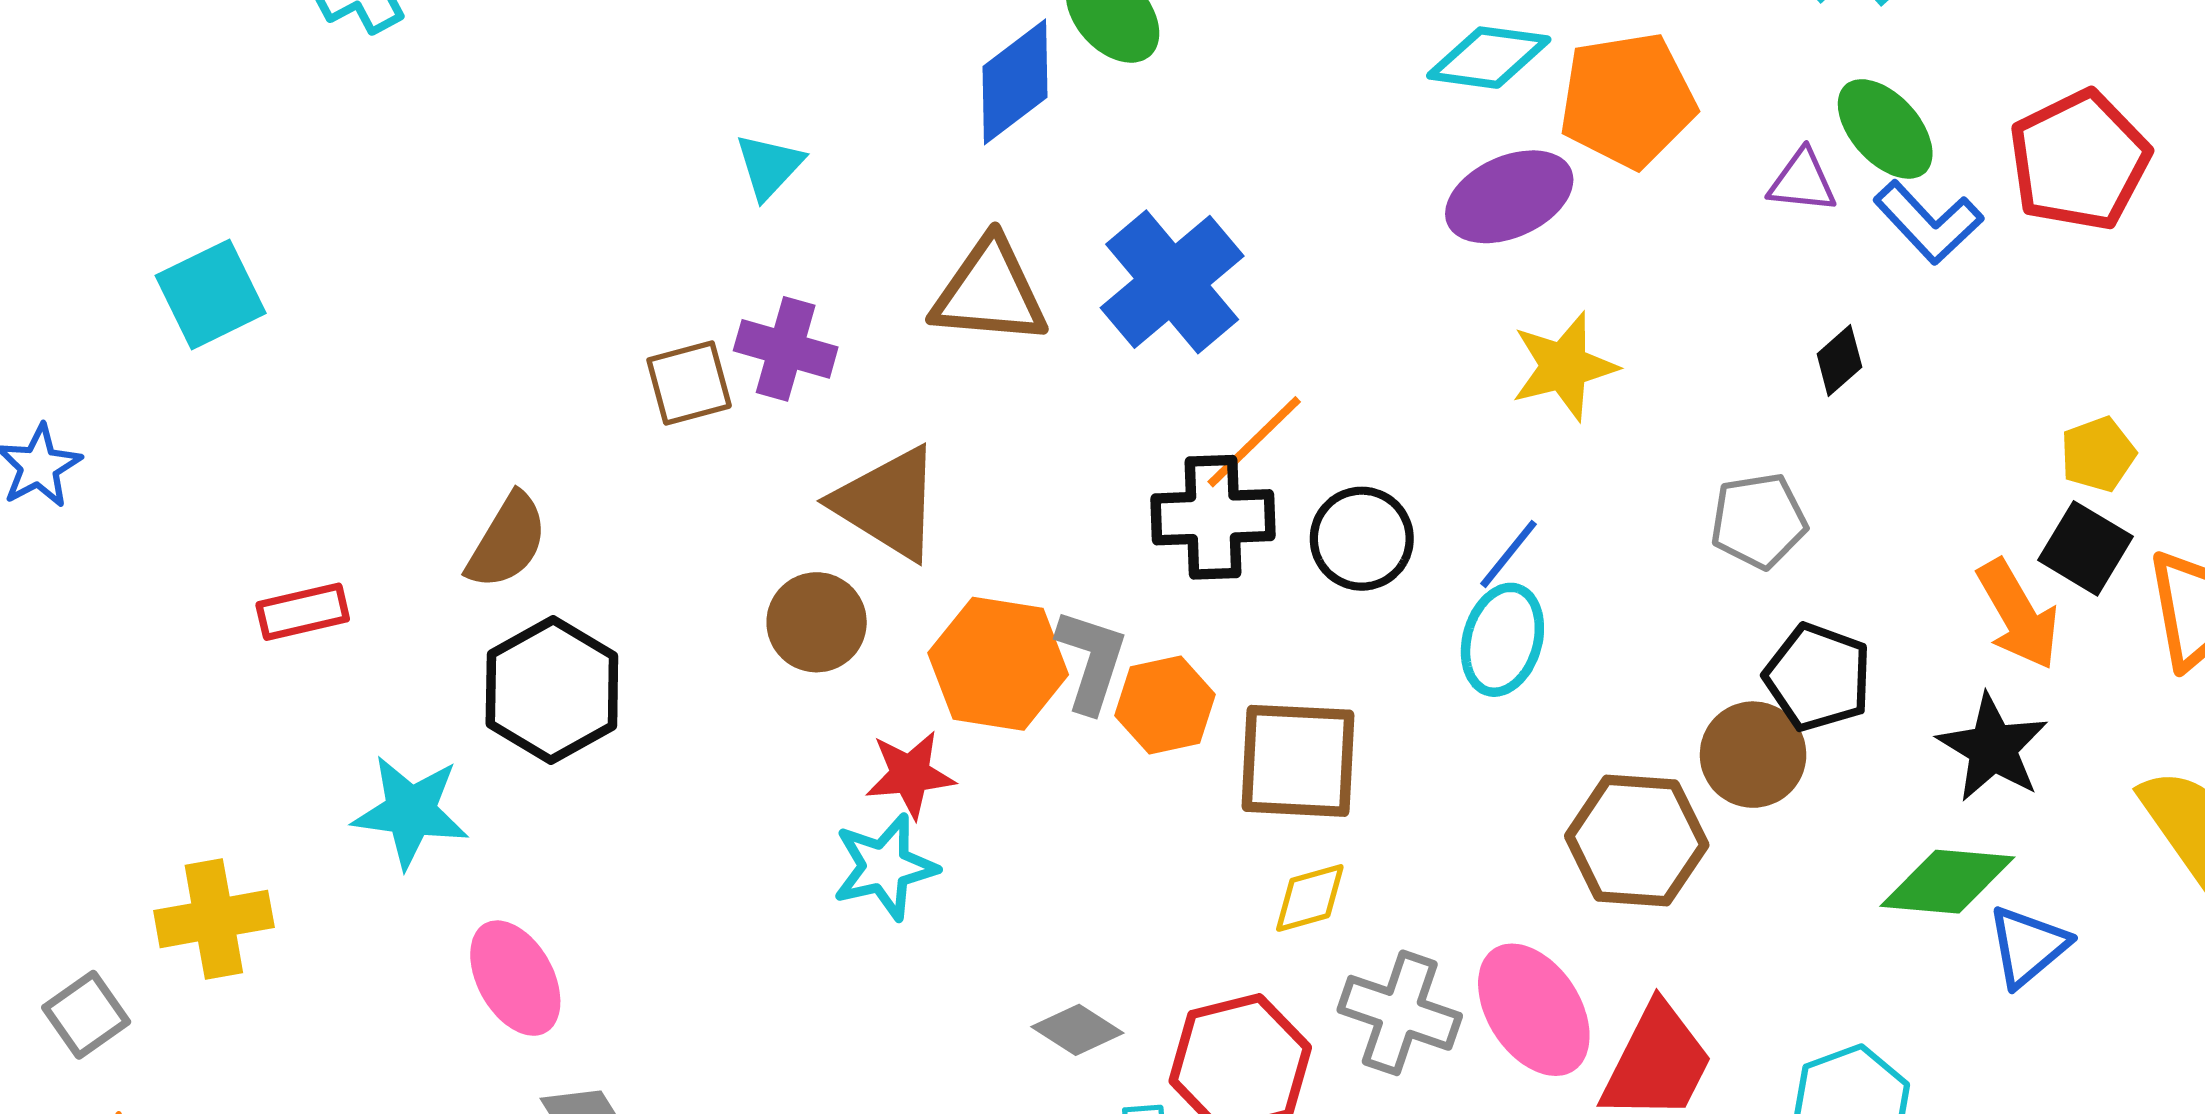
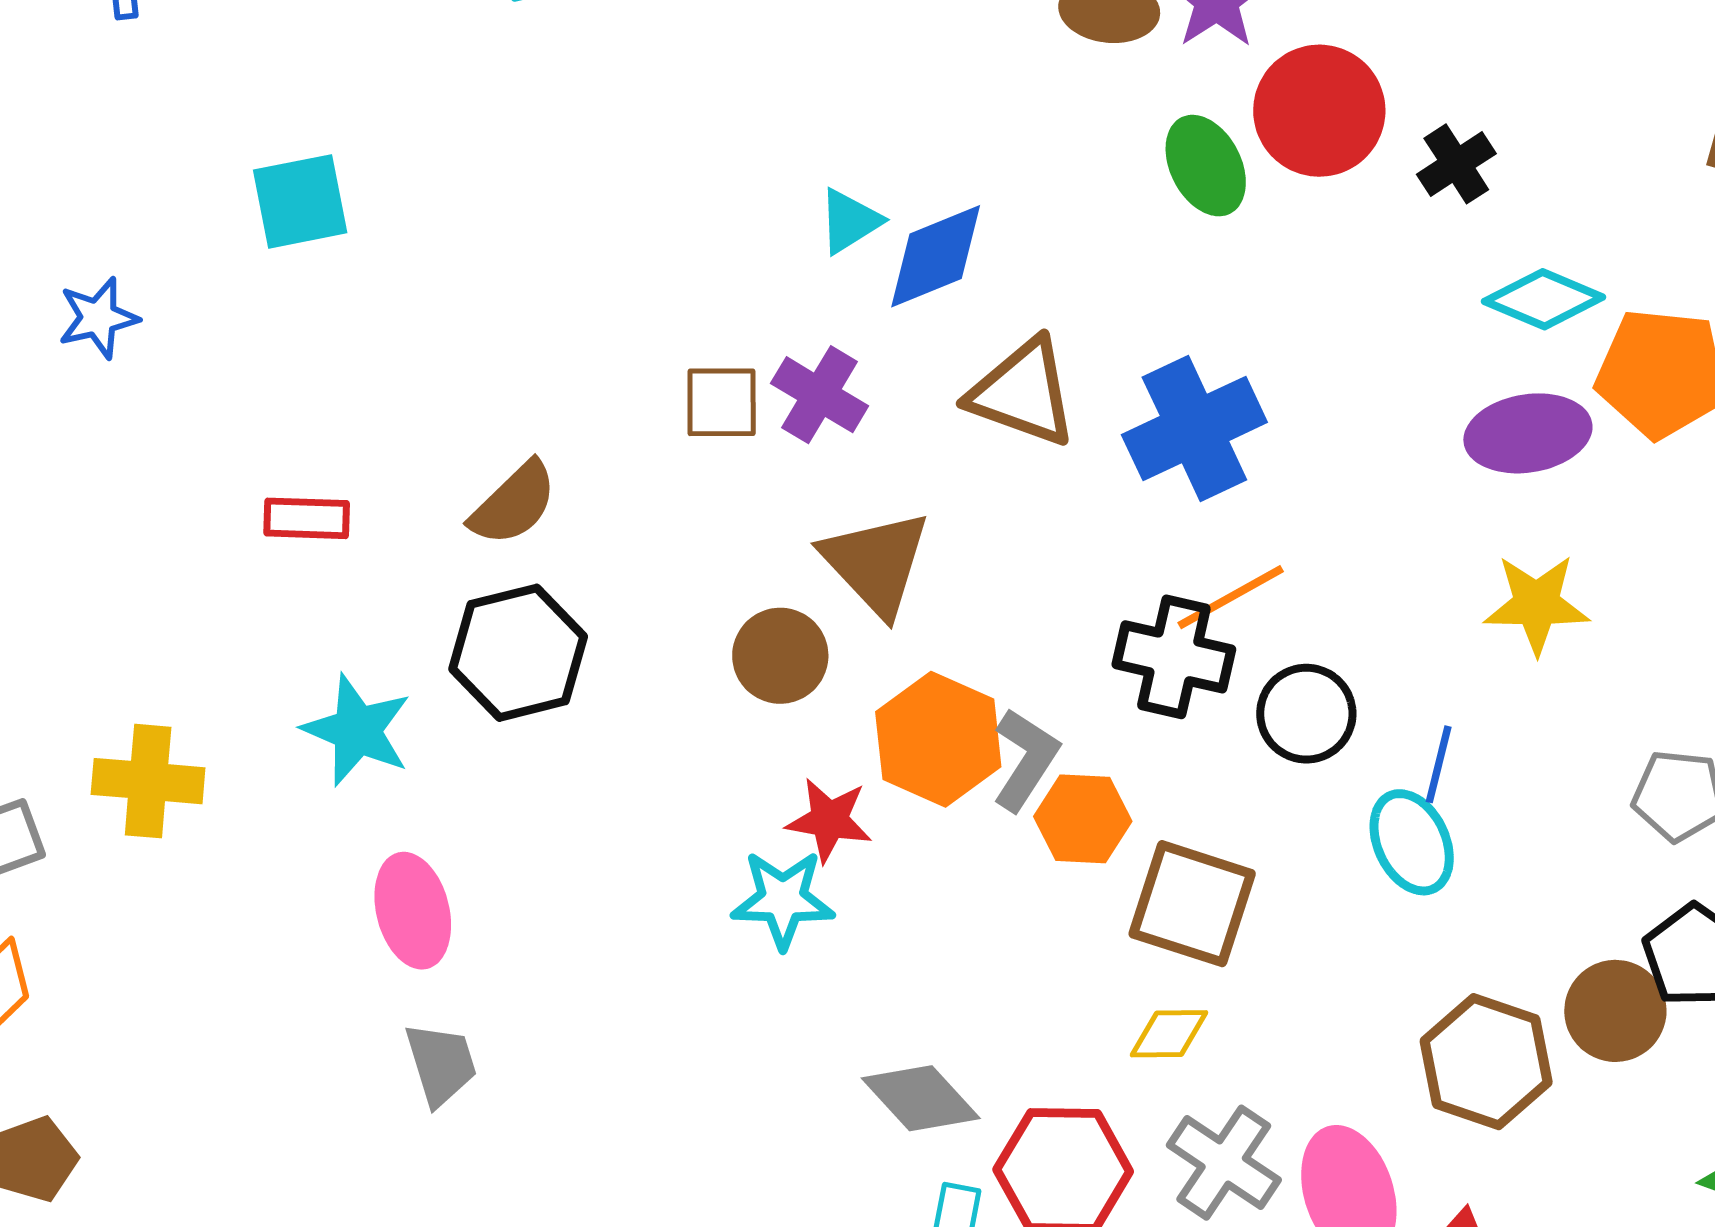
blue diamond: (1015, 82) -> (936, 256), moved
blue line: (1509, 554) -> (1439, 764), turned -40
cyan ellipse: (1502, 640) -> (1412, 842), turned -56
gray diamond: (1077, 1030) -> (921, 1098), size x1.4

